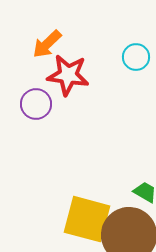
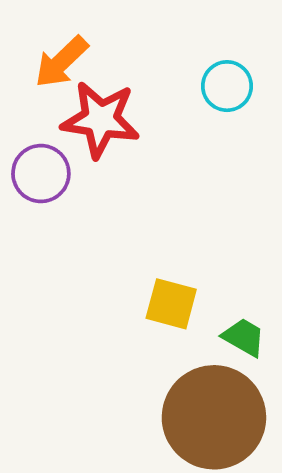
yellow square: (87, 219) -> (171, 304), moved, size x0.6

